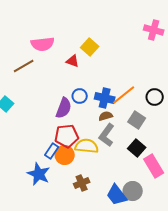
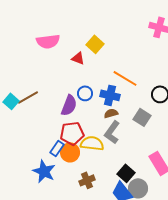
brown line: (24, 66) -> (28, 97), moved
orange line: (124, 95) -> (125, 78), moved, turned 70
black square: (137, 148) -> (126, 173), moved

